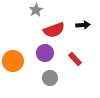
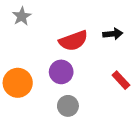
gray star: (36, 10) -> (22, 16), moved
red rectangle: (75, 59) -> (121, 80), moved

